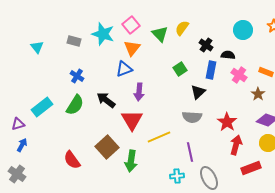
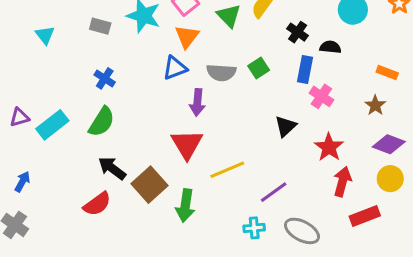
pink cross: (239, 75) -> (321, 96), moved
black triangle: (198, 92) -> (286, 126), moved
black arrow: (106, 100) -> (112, 168), moved
gray semicircle: (192, 117) -> (221, 72), moved
purple triangle: (18, 124) -> (19, 117), moved
purple line: (190, 152) -> (274, 192), turned 66
red semicircle: (72, 160) -> (97, 204), turned -90
gray ellipse: (209, 178) -> (302, 231), turned -35

